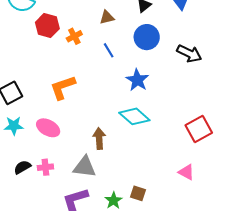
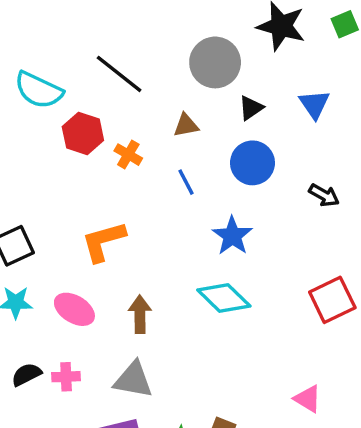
orange cross: (74, 36) -> (128, 155), turned -35
black arrow: (189, 53) -> (324, 195), size x0.7
red square: (199, 129) -> (332, 300), moved
brown arrow: (99, 138) -> (140, 314), moved

